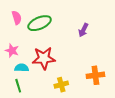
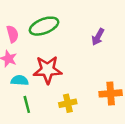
pink semicircle: (17, 18) -> (12, 34), moved
green line: (18, 86) -> (27, 104), moved

